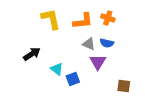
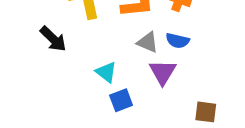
black arrow: (32, 54) -> (53, 39), moved, turned 78
cyan triangle: (57, 69) -> (106, 72), moved

